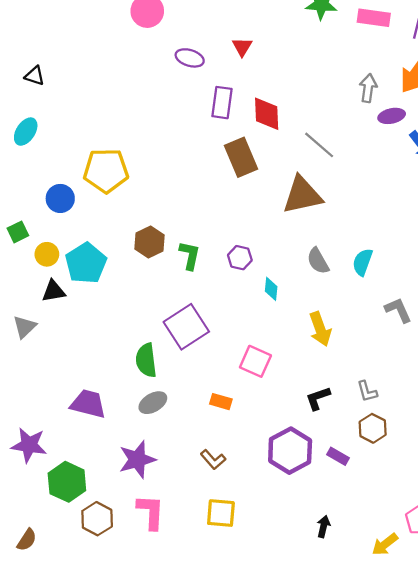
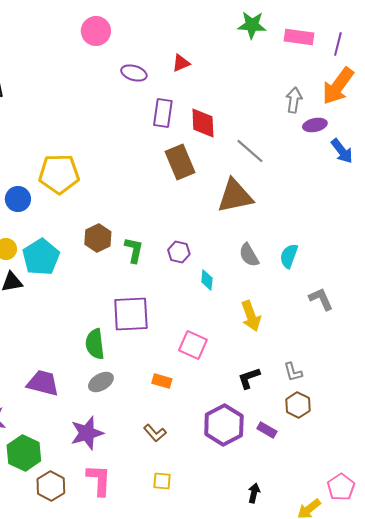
red triangle: (242, 47) -> (181, 63), turned 36
purple square: (186, 327) -> (131, 314), turned 30
yellow square: (221, 513) -> (162, 481), size x0.7

